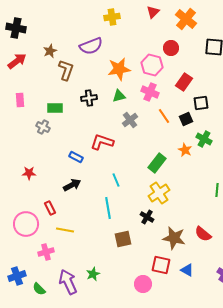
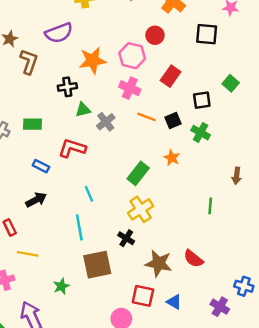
green triangle: (119, 96) -> (83, 110), moved
black cross: (89, 98) -> (67, 87), moved
black square: (201, 103) -> (202, 100), moved
green rectangle: (55, 108) -> (32, 124), moved
orange line: (164, 116) -> (147, 117), turned -35
green cross: (204, 139) -> (201, 133), moved
brown square: (123, 239) -> (97, 265), size x1.4
green star: (93, 274) -> (61, 286), moved

